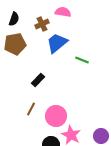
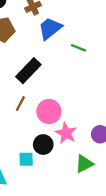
black rectangle: (38, 80) -> (28, 71), size x1.6

